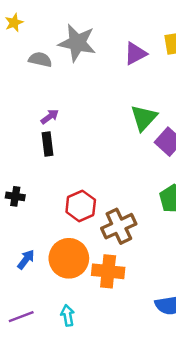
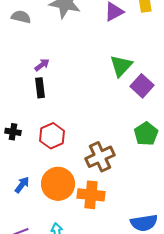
gray semicircle: (40, 60) -> (21, 17), moved
red hexagon: (81, 206) -> (52, 136), moved

